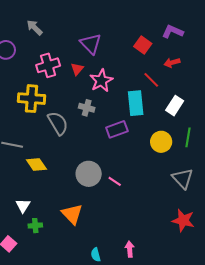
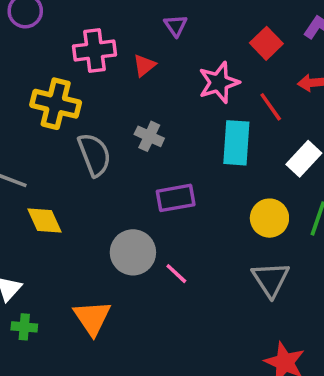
purple triangle: (91, 44) -> (176, 25), size x0.6
pink star: (101, 81) -> (219, 83), moved
purple rectangle: (117, 129) -> (176, 198), moved
gray triangle: (183, 178) -> (271, 279), moved

